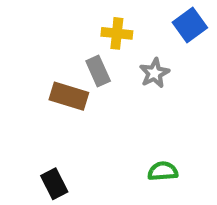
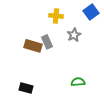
gray rectangle: (98, 71) -> (47, 42), moved
black rectangle: (54, 184) -> (26, 88), turned -48

